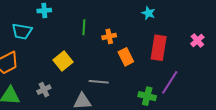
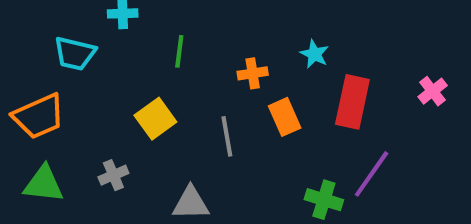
cyan star: (148, 13) -> (314, 54), moved
green line: (84, 27) -> (179, 51), moved
gray line: (99, 82) -> (227, 136), moved, turned 72

